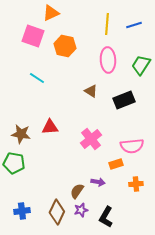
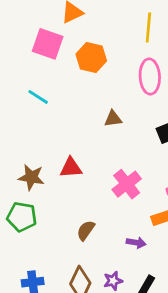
cyan line: (37, 78) -> (38, 97), moved
brown triangle: (91, 91) -> (113, 119), moved, turned -40
brown semicircle: (77, 191) -> (86, 230), moved

